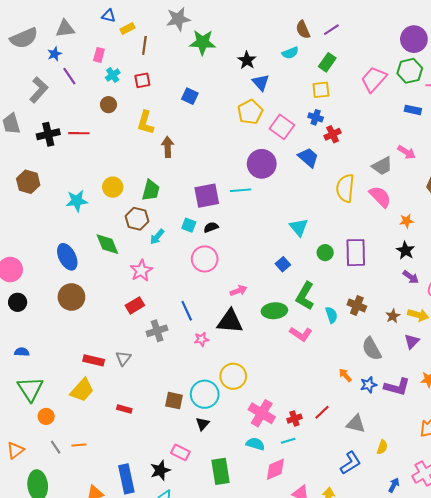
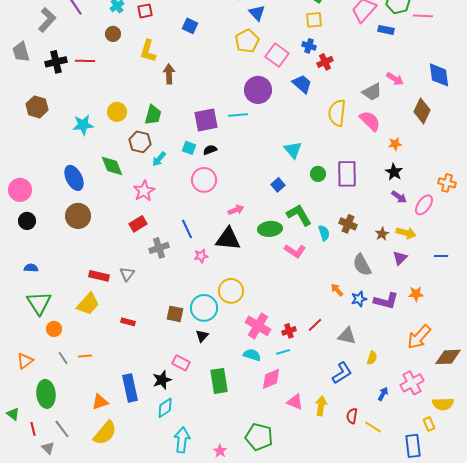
blue rectangle: (413, 110) -> (386, 30), moved
green L-shape: (305, 296) -> (299, 215), turned 120

